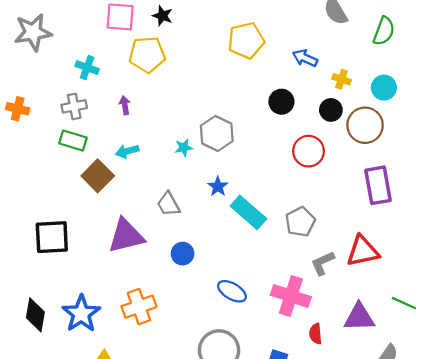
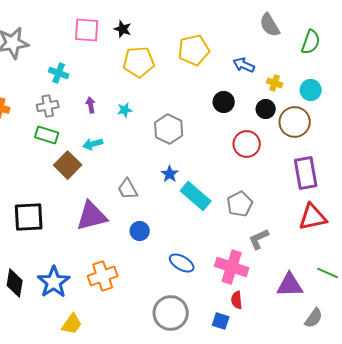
yellow pentagon: (147, 55) -> (139, 62), moved
cyan star: (184, 148) -> (125, 110), moved
red triangle: (363, 251) -> (313, 217), moved
red semicircle: (316, 334) -> (237, 300), moved

